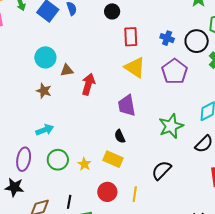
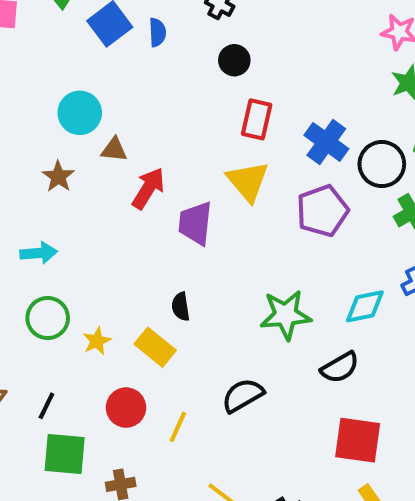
blue cross: (167, 38) -> (326, 142), size x1.5
purple trapezoid: (127, 105) -> (195, 223), moved

